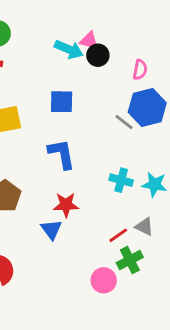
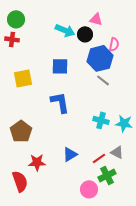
pink triangle: (89, 41) -> (96, 19), moved
blue hexagon: (147, 107) -> (100, 58), moved
red star: (66, 205) -> (37, 162), moved
blue triangle: (51, 229) -> (70, 154), moved, turned 35

